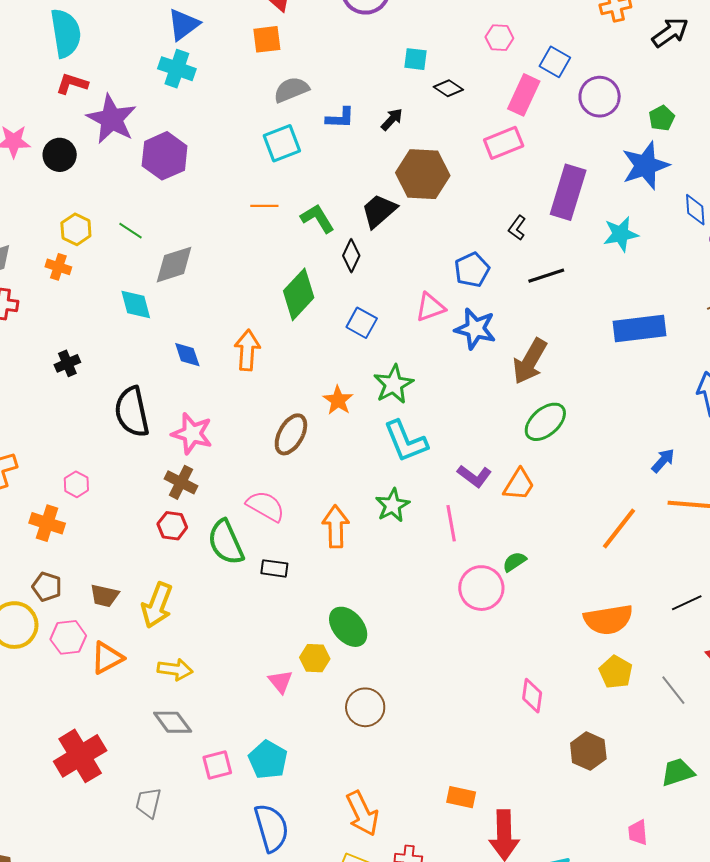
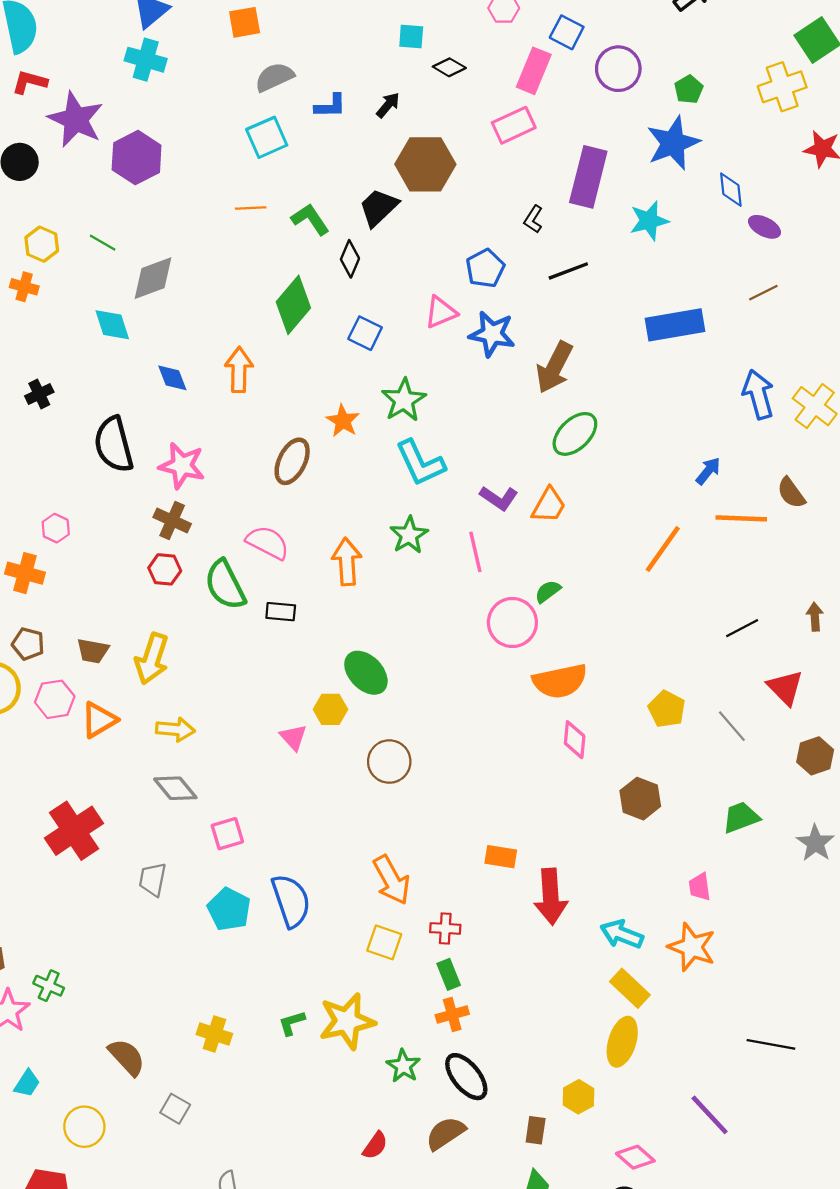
orange semicircle: (608, 620) -> (560, 681), moved
cyan pentagon: (268, 760) -> (229, 909), moved

